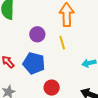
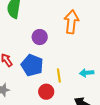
yellow line: (62, 43) -> (59, 75), moved

